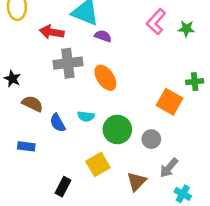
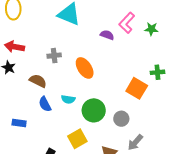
red arrow: (52, 32) -> (14, 47), moved
purple semicircle: (103, 36) -> (107, 35), moved
gray cross: (68, 63) -> (54, 56), size x0.6
brown semicircle: (32, 104) -> (38, 81), moved

